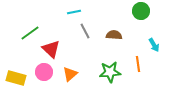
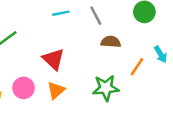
gray line: (85, 31) -> (96, 16), moved
red triangle: (51, 49) -> (53, 59), moved
orange line: (138, 64) -> (137, 67), moved, turned 42

